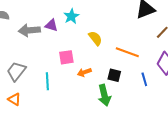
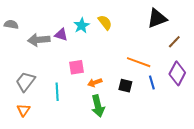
yellow semicircle: (95, 38) -> (105, 22), moved
blue line: (144, 79) -> (152, 83), moved
green arrow: (104, 95) -> (98, 106), moved
orange triangle: (14, 99) -> (23, 110), turned 32

